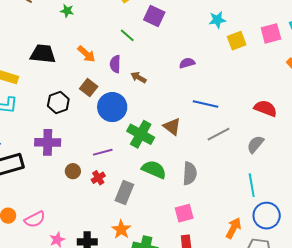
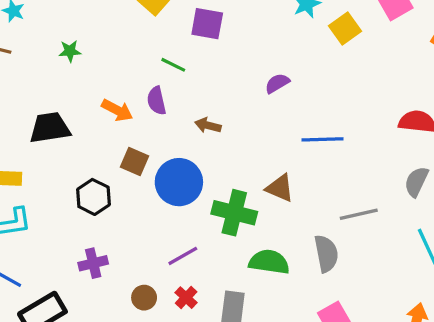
purple semicircle: (115, 64) -> (156, 101), moved
gray line: (218, 134) -> (359, 214), moved, turned 30
purple cross: (48, 142) -> (93, 263), size x0.7

